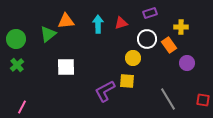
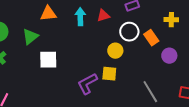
yellow cross: (181, 27) -> (171, 20), moved
green triangle: (48, 34) -> (30, 37), moved

